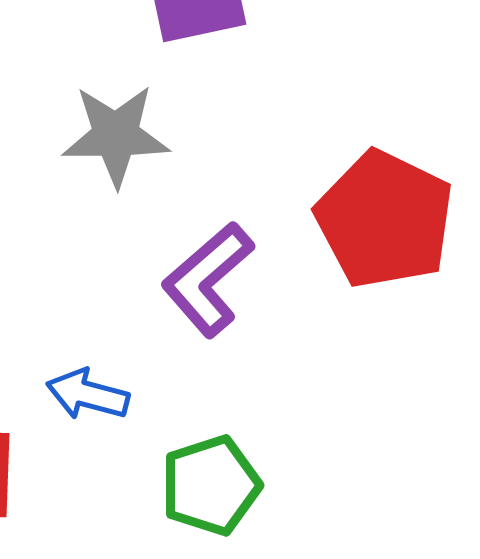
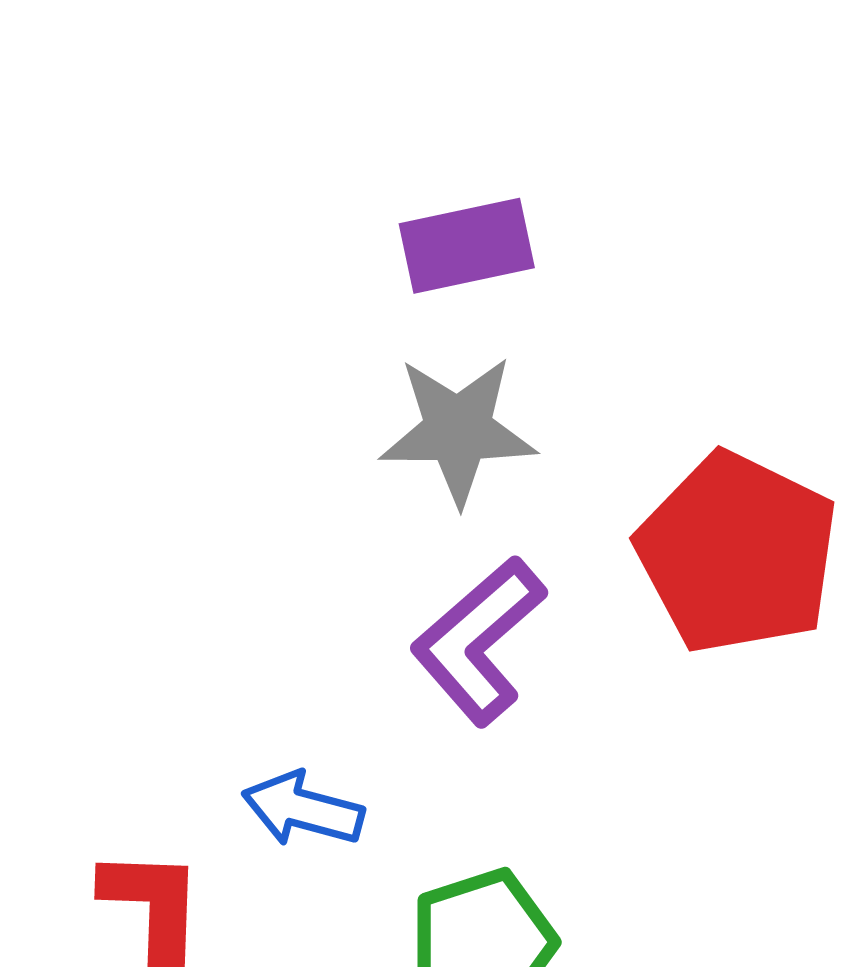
gray star: (116, 135) -> (458, 430), moved

